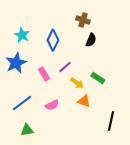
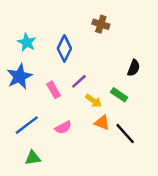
black semicircle: (91, 40) -> (134, 68), moved
black line: (111, 121) -> (125, 134), moved, turned -54

